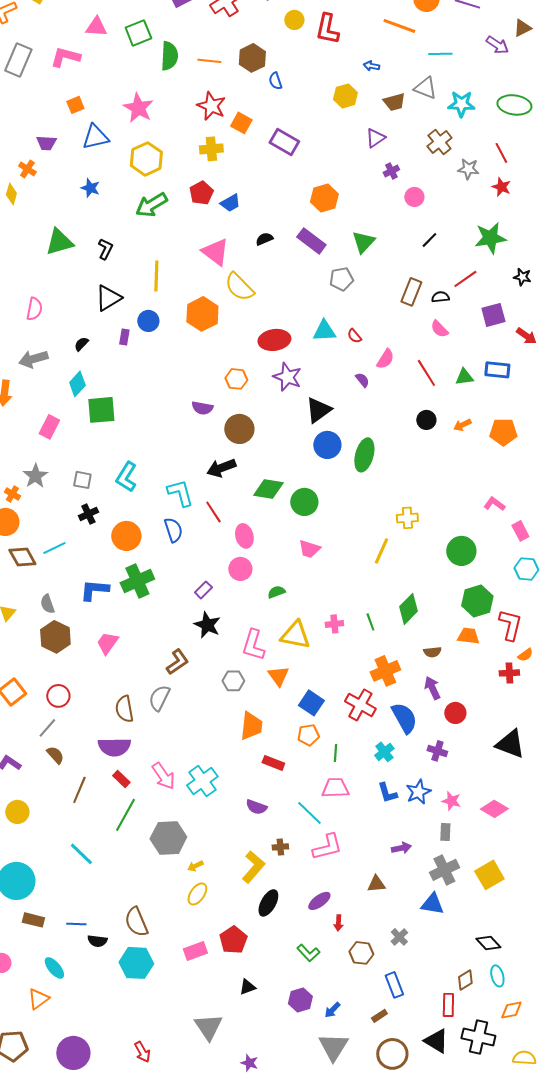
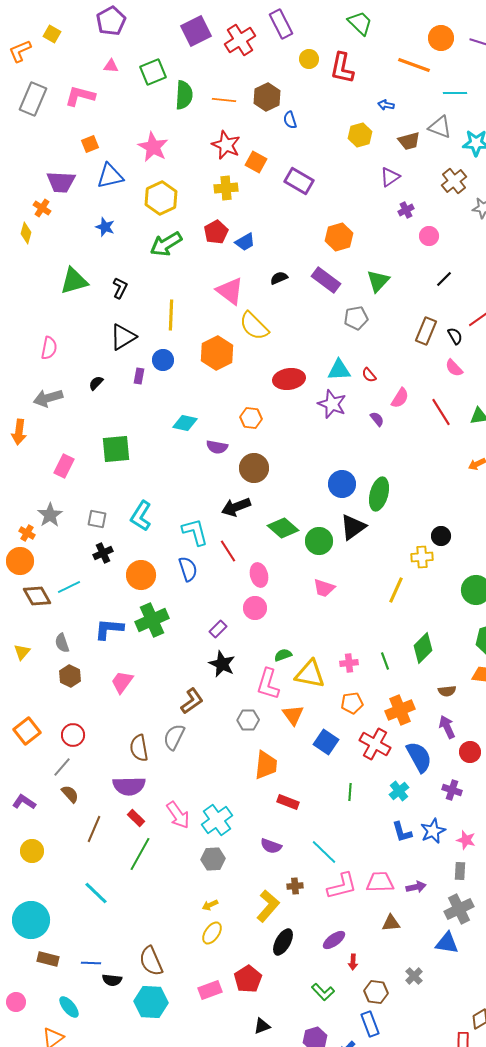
pink triangle: (96, 27) -> (111, 66), size x0.7
purple trapezoid: (46, 143) -> (61, 182), size x1.4
black semicircle: (440, 297) -> (455, 336), turned 66
purple star: (287, 377) -> (332, 404), moved
cyan diamond: (77, 384) -> (185, 423), moved, turned 60
black triangle: (318, 410) -> (353, 527), moved
black circle: (426, 420) -> (441, 536), moved
green diamond: (268, 489) -> (283, 528), turned 32
green semicircle: (276, 592) -> (283, 655), moved
brown hexagon: (55, 637) -> (70, 676), size x0.7
orange pentagon: (308, 735) -> (352, 703), moved
pink trapezoid: (335, 788) -> (380, 882), moved
gray hexagon: (168, 838) -> (213, 859), moved, size x0.7
blue rectangle: (394, 985) -> (370, 1024), moved

